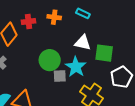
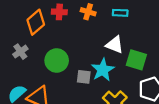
cyan rectangle: (83, 13) -> (120, 13), turned -32
green circle: (50, 60) -> (57, 60), moved

